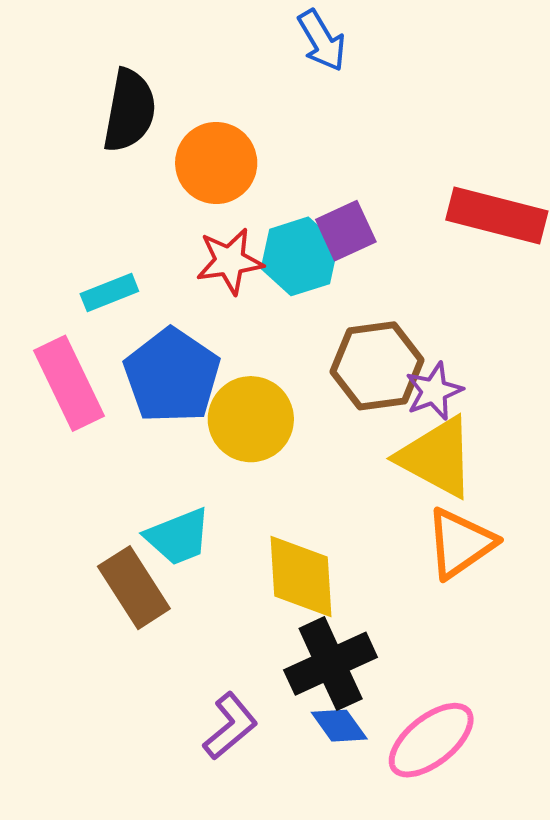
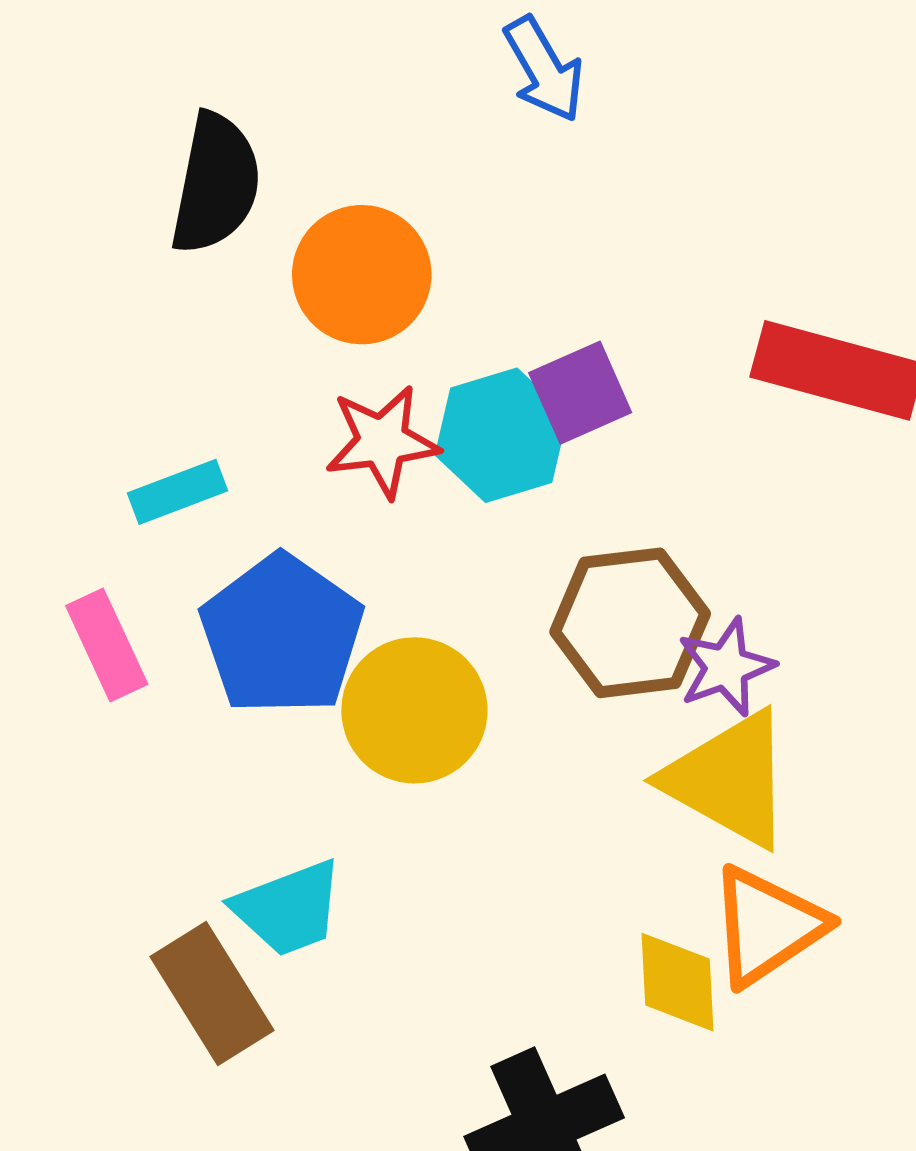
pink rectangle: (69, 383) -> (107, 645), size x0.7
yellow diamond: (301, 576) -> (678, 982), moved, size x0.7

